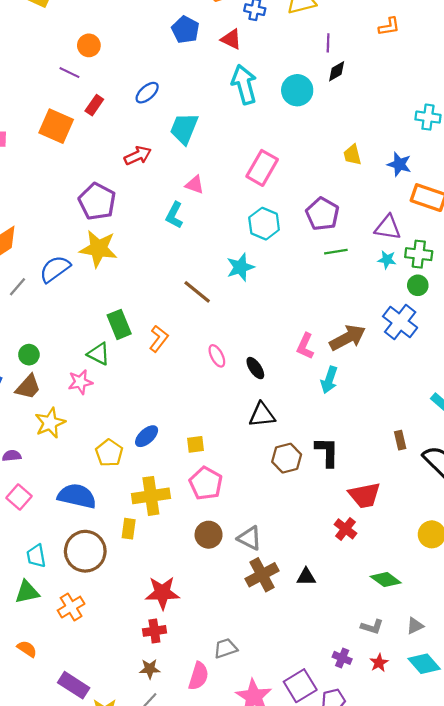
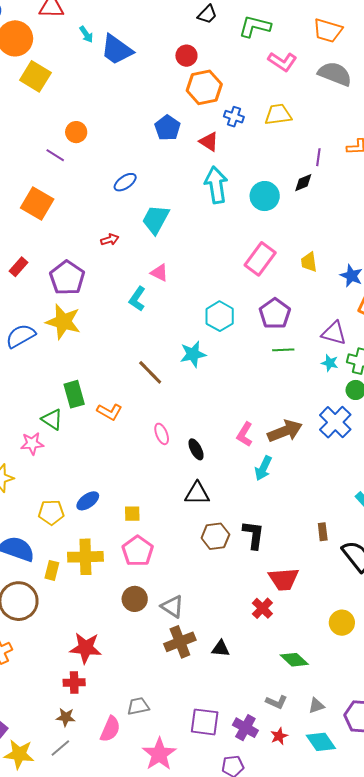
purple line: (328, 43) -> (318, 157), moved
red rectangle: (94, 105) -> (18, 267), moved
red arrow: (138, 156) -> (110, 240), size x0.7
pink rectangle: (262, 168) -> (260, 259), moved
orange L-shape: (159, 339) -> (110, 412), turned 75
yellow pentagon: (109, 453) -> (51, 512), turned 30
yellow rectangle: (129, 529) -> (52, 570), moved
purple cross: (342, 658) -> (245, 728), size x1.4
purple square: (300, 686) -> (205, 722), moved, turned 32

